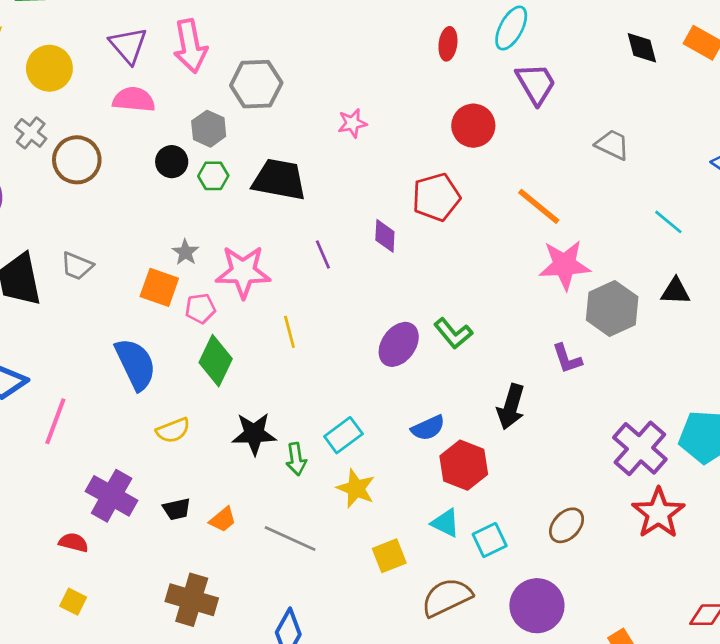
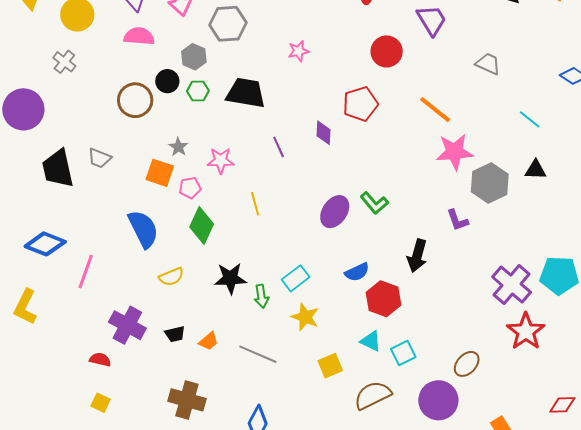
brown circle: (77, 160) -> (135, 100), moved
pink star: (243, 272) -> (221, 161), size x0.7
brown ellipse: (567, 525) -> (467, 364), moved

